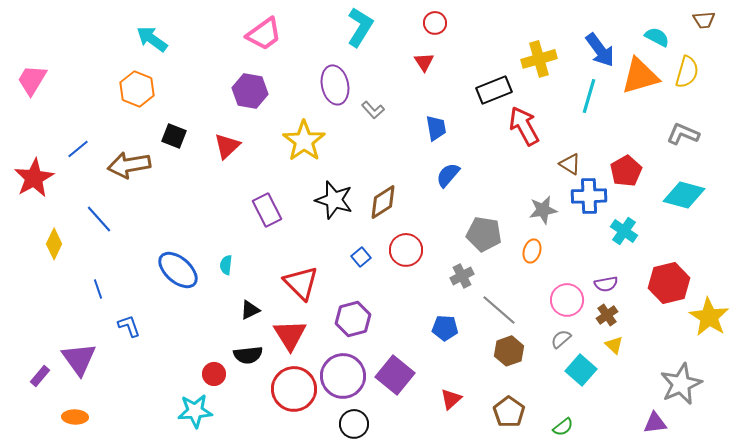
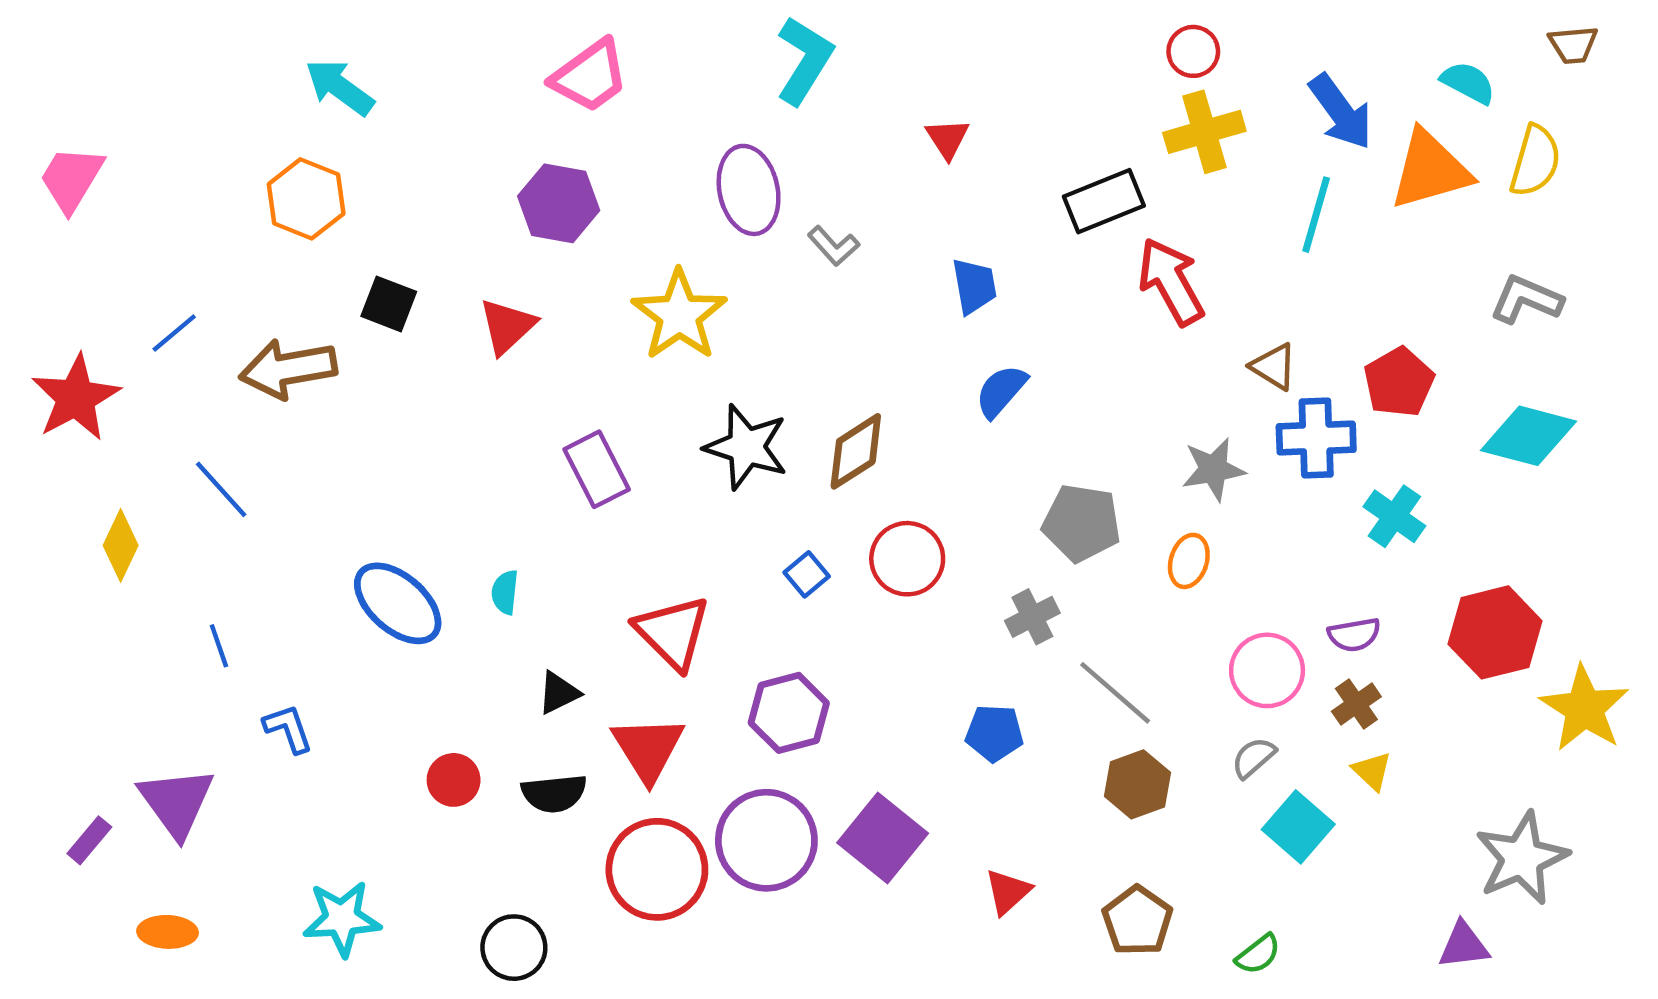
red circle: (435, 23) -> (1193, 51), moved
red circle: (214, 374) -> (454, 780), moved
cyan star: (195, 411) -> (342, 919), moved
black circle: (354, 424) -> (514, 948), moved

